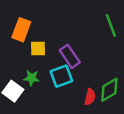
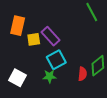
purple rectangle: (70, 56) -> (51, 36), moved
green star: (31, 78) -> (50, 76), moved

